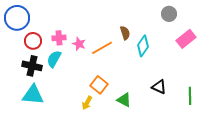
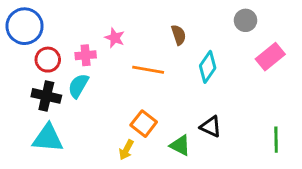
brown semicircle: (125, 33) -> (179, 35), moved
pink star: (79, 44) -> (115, 38), moved
orange line: (102, 48) -> (148, 70), turned 40
black triangle: (159, 87) -> (211, 126), moved

